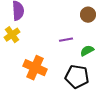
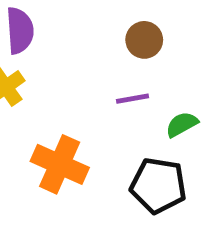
brown circle: (88, 15) -> (144, 40), moved

